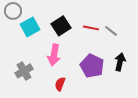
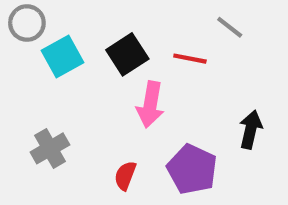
gray line: (111, 31) -> (230, 27), moved
pink arrow: (54, 55) -> (150, 105), moved
purple pentagon: (92, 66) -> (192, 169), moved

